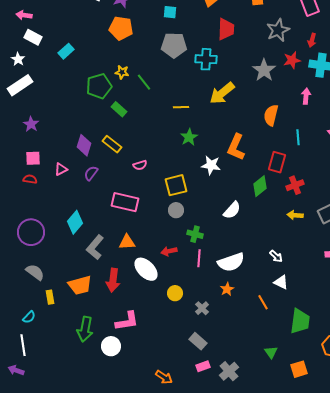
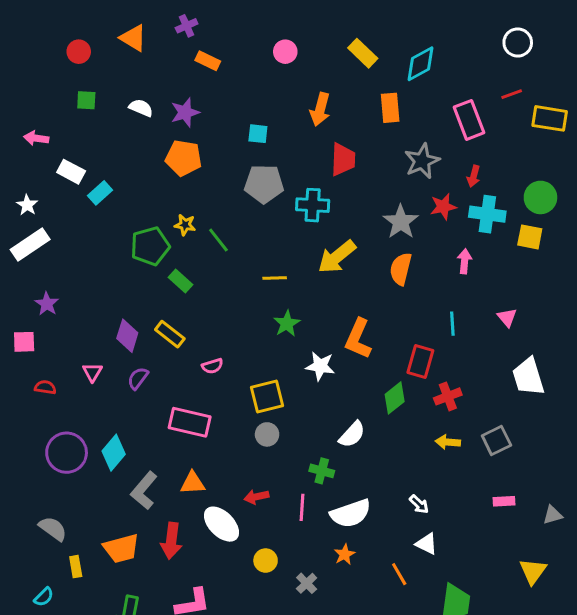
white rectangle: (33, 37) -> (71, 172), moved
orange semicircle: (271, 115) -> (401, 269), moved
pink square: (33, 158) -> (24, 342), moved
pink triangle: (61, 169) -> (92, 372), turned -32
purple circle: (31, 232) -> (67, 453), moved
green cross: (195, 234) -> (322, 471), moved

